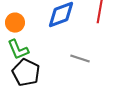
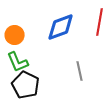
gray line: (80, 59) -> (80, 71), turned 60

